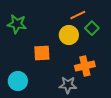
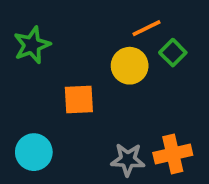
green star: (17, 24) -> (32, 45), turned -30
orange cross: (85, 66) -> (173, 154), moved

